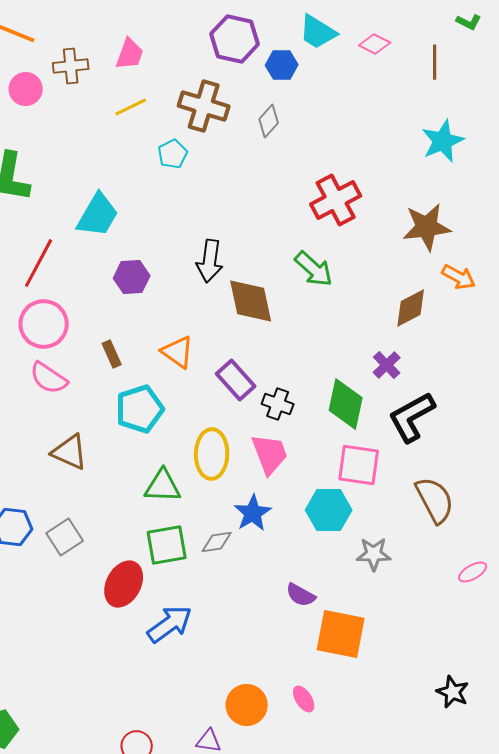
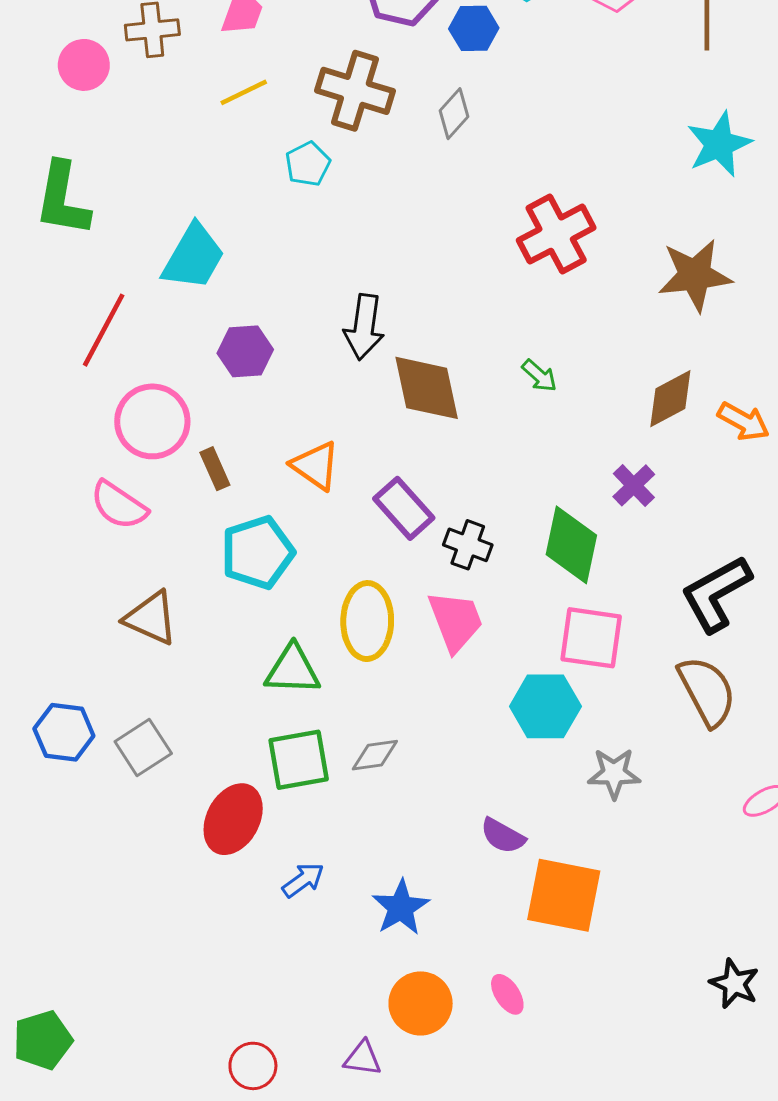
green arrow: (314, 269) -> (539, 376), moved, size x0.6
orange arrow: (459, 277) -> (744, 421), moved
pink circle: (44, 324) -> (152, 421), moved
black L-shape: (412, 417) -> (716, 594), moved
blue star: (253, 513) -> (401, 907), moved
blue arrow: (170, 624) -> (303, 880), size x0.6

